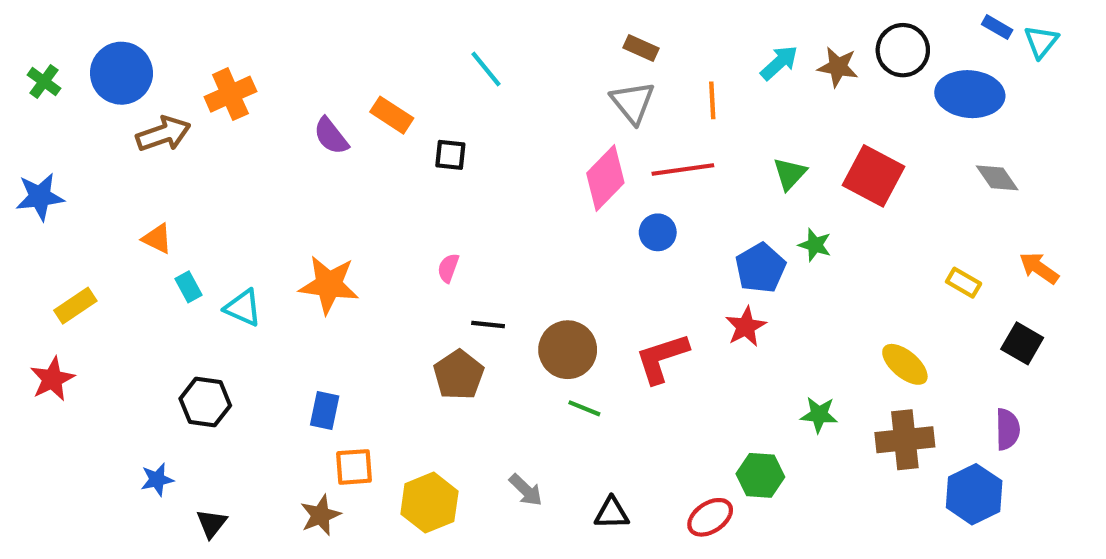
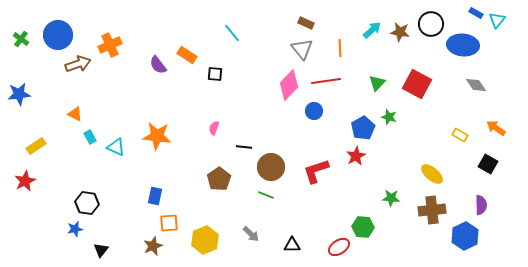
black line: (488, 325) -> (244, 147), moved
black hexagon: (205, 402) -> (87, 203), moved
green line: (584, 408) -> (266, 195), moved

